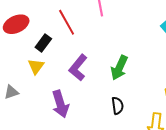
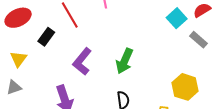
yellow triangle: (36, 66) -> (19, 59), moved

